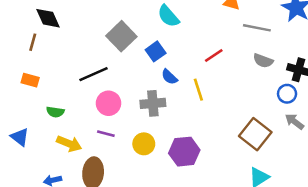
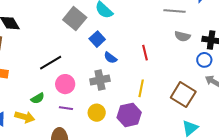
gray square: (121, 36) -> (75, 19), moved
red line: (214, 55) -> (145, 53), moved, turned -63
yellow line: (198, 90) -> (141, 88), moved, turned 36
green semicircle: (55, 112) -> (38, 98), moved, turned -32
yellow arrow: (69, 144) -> (25, 117), moved

